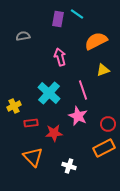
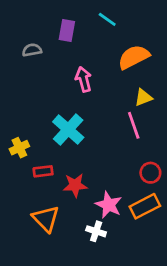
purple rectangle: (58, 19) -> (67, 31), moved
pink line: (83, 90) -> (134, 125), moved
pink star: (78, 116) -> (109, 205), moved

